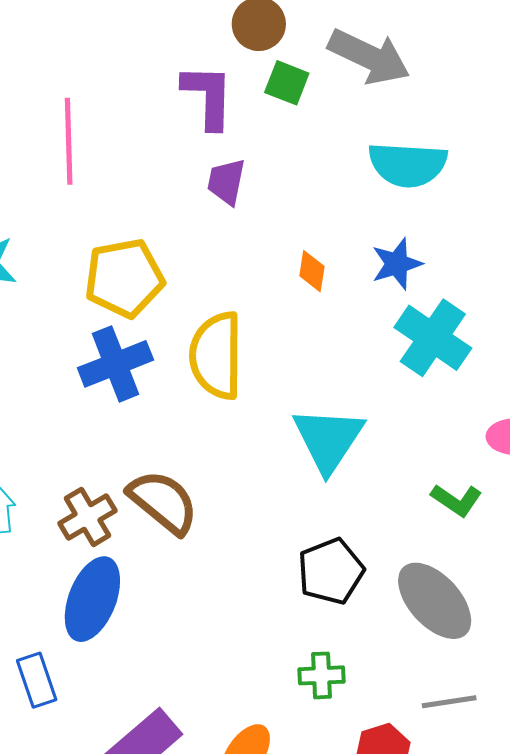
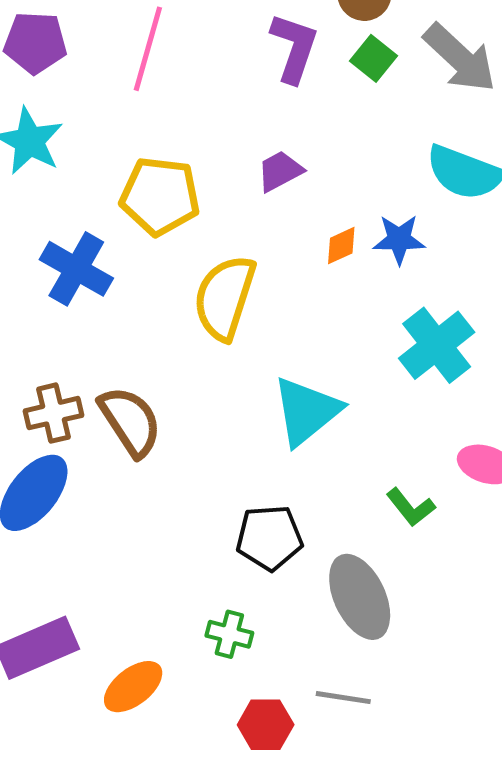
purple trapezoid: (226, 182) -> (280, 171), moved, turned 33
blue star: (397, 264) -> (399, 239), moved
orange diamond: (312, 271) -> (341, 246), turned 39
blue cross: (115, 364) -> (76, 269), moved, turned 34

